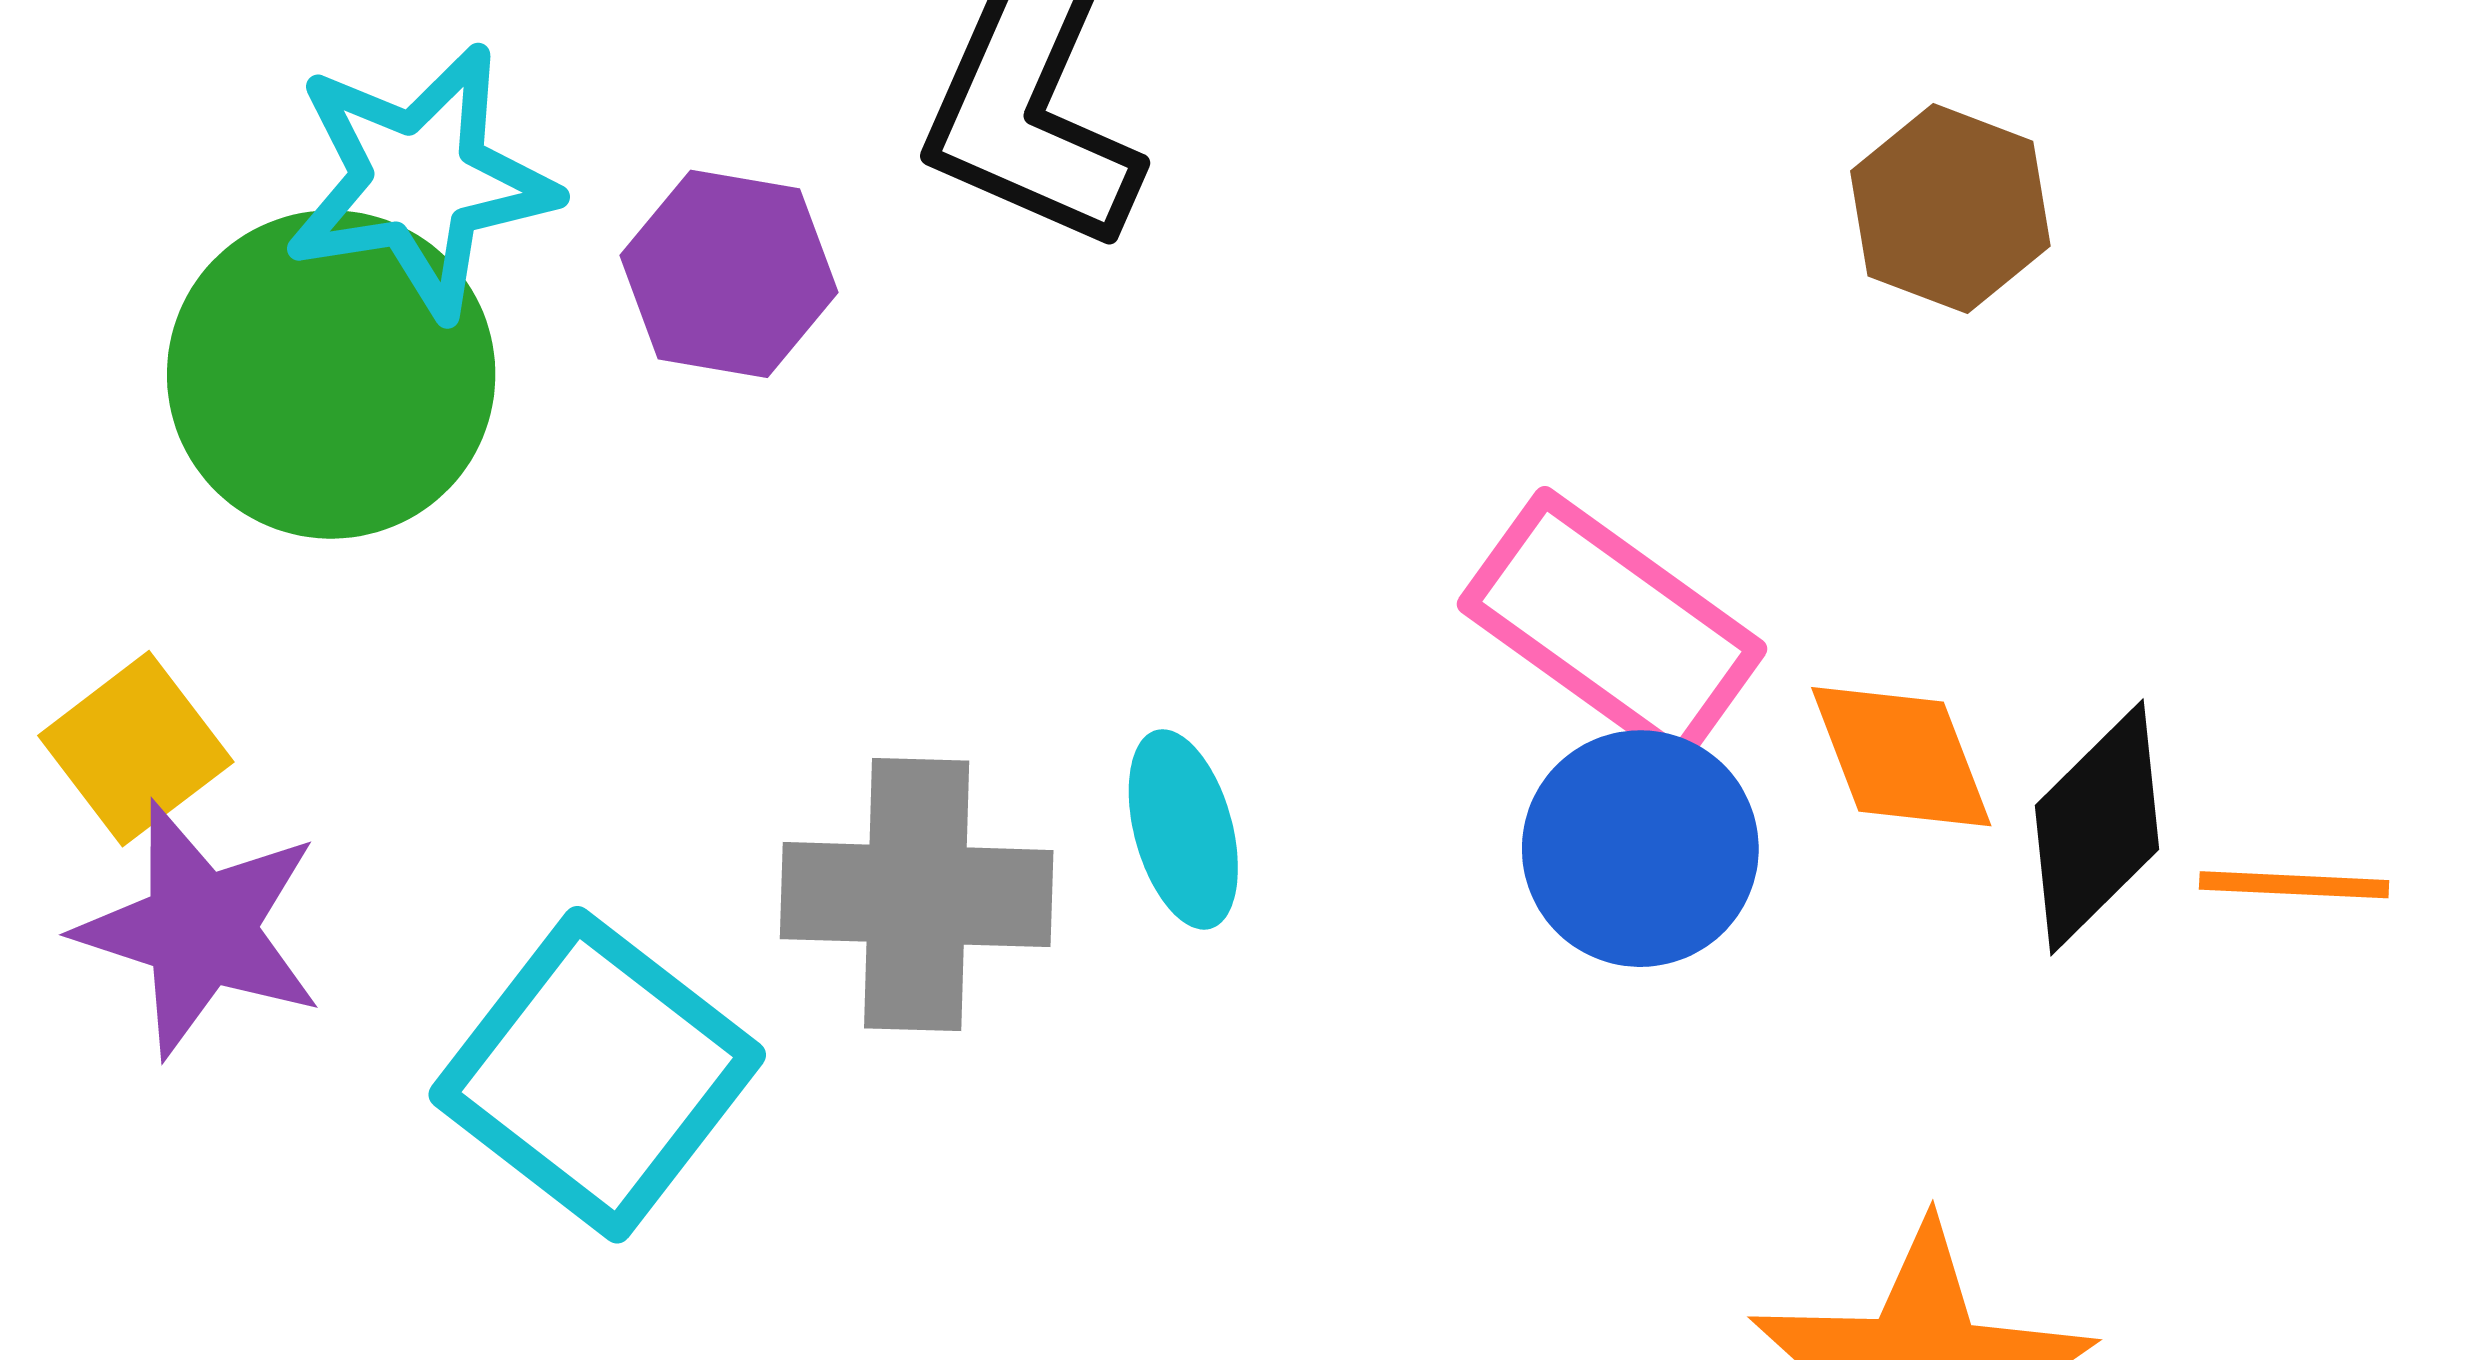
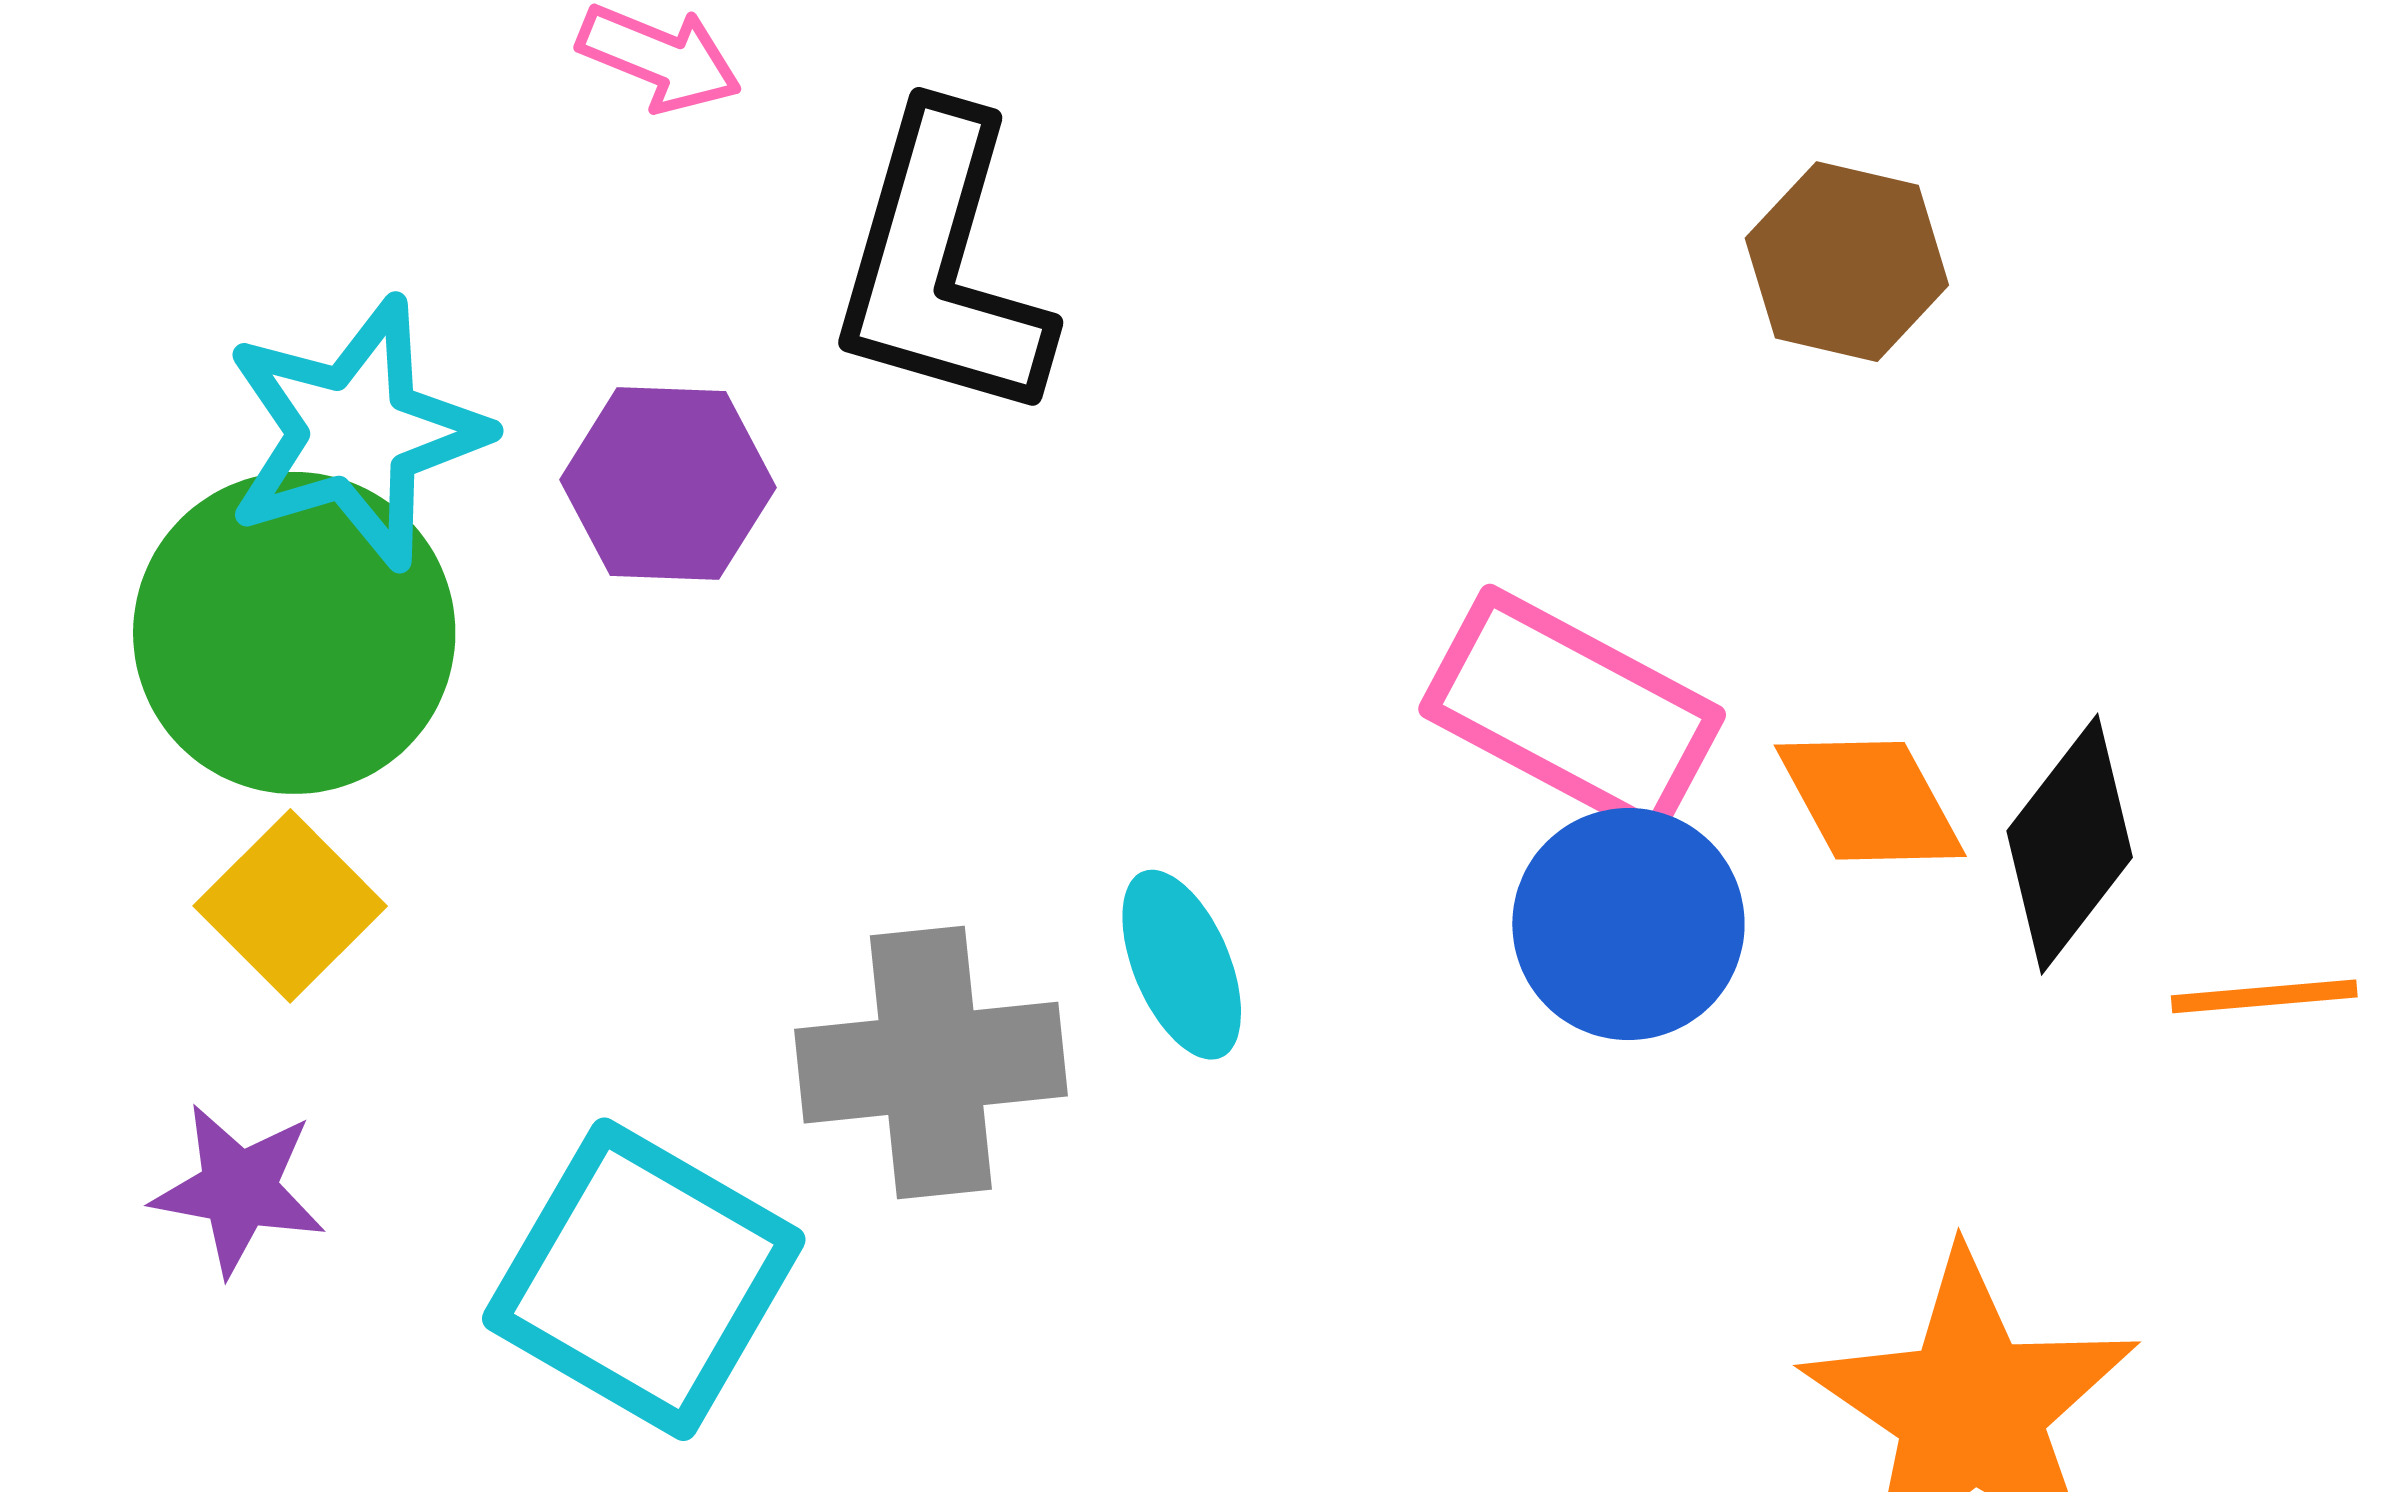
yellow square: (136, 749) -> (290, 906), moved
orange line: (2294, 885) -> (2264, 996), moved
purple star: (200, 929) -> (239, 1189), size x0.7

